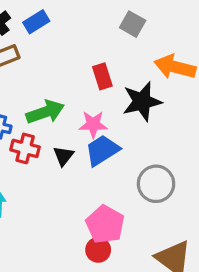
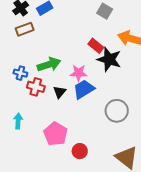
red rectangle: (102, 76) -> (96, 46), moved, turned -35
black star: (142, 101) -> (109, 59), turned 30
pink pentagon: (105, 224) -> (56, 134), moved

